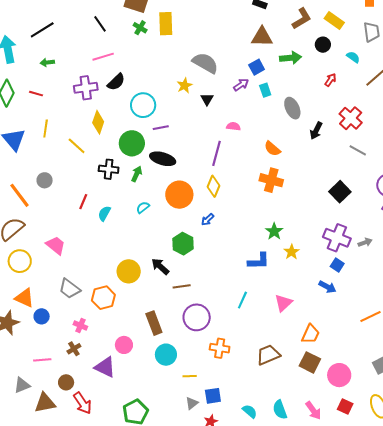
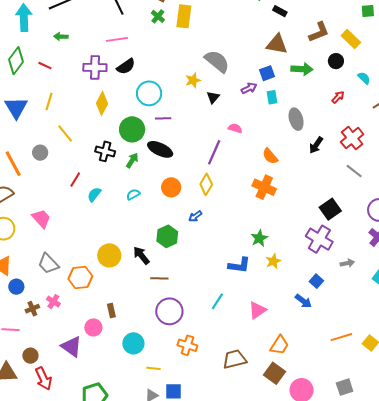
yellow line: (77, 146) -> (65, 134), moved
orange circle: (179, 195) -> (171, 187), size x0.7
purple cross: (337, 238) -> (319, 239), moved
brown rectangle: (154, 323) -> (111, 310), moved, size x0.6
brown cross: (74, 349) -> (32, 309), moved

